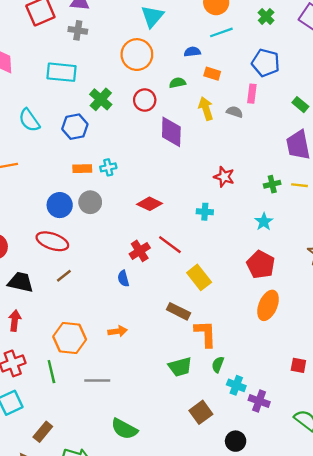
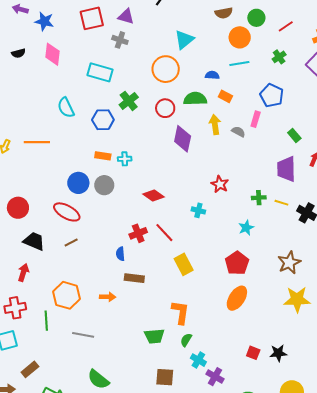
green semicircle: (177, 83) -> (195, 99), size x1.6
brown rectangle: (179, 311) -> (134, 278), moved, turned -30
brown square: (201, 412) -> (165, 377), turned 30

